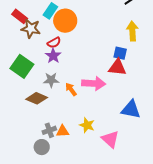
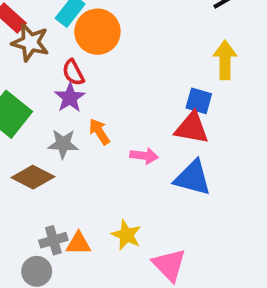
red semicircle: (54, 43) -> (73, 73), turned 88
pink arrow: (94, 83) -> (144, 156), size x0.6
orange arrow: (71, 89) -> (99, 132), moved
blue triangle: (131, 109) -> (193, 178), moved

